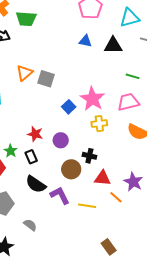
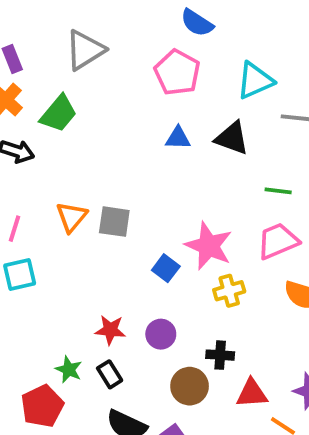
green trapezoid: (26, 19) -> (59, 114), turned -45
black triangle: (113, 45) -> (232, 138), turned 30

